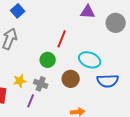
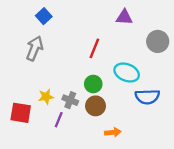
gray circle: (116, 23) -> (158, 41), moved
green circle: (48, 60) -> (93, 84), moved
brown circle: (71, 79) -> (96, 106), moved

